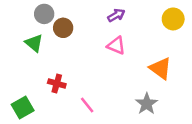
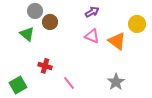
yellow circle: (173, 19) -> (137, 24), moved
orange triangle: (161, 68) -> (117, 41), moved

